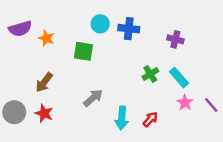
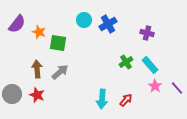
purple semicircle: (20, 29) -> (17, 24), turned -36
blue cross: (129, 29) -> (108, 24), turned -36
green square: (83, 51) -> (58, 43), moved
brown arrow: (44, 82) -> (37, 69), turned 138
gray arrow: (93, 98) -> (60, 72), moved

